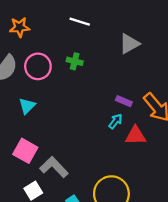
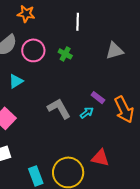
white line: (80, 22) -> (78, 22), turned 60
red triangle: (136, 136) -> (100, 158), moved
gray L-shape: (54, 167) -> (59, 109), moved

